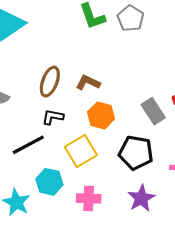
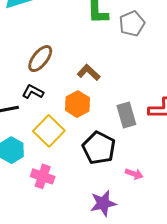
brown L-shape: (88, 82) -> (89, 72), moved
yellow square: (81, 151) -> (49, 131), turned -32
purple star: (141, 198) -> (103, 203), moved

